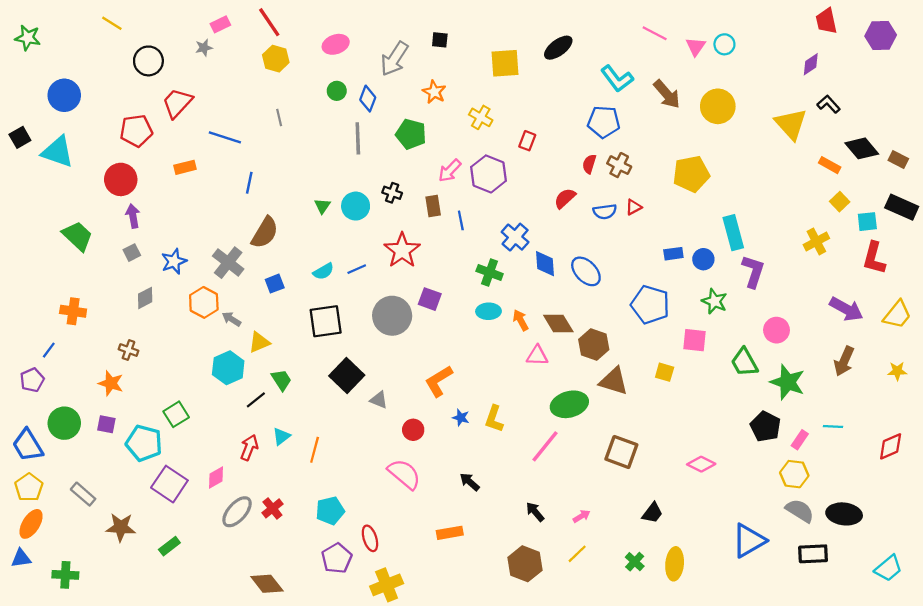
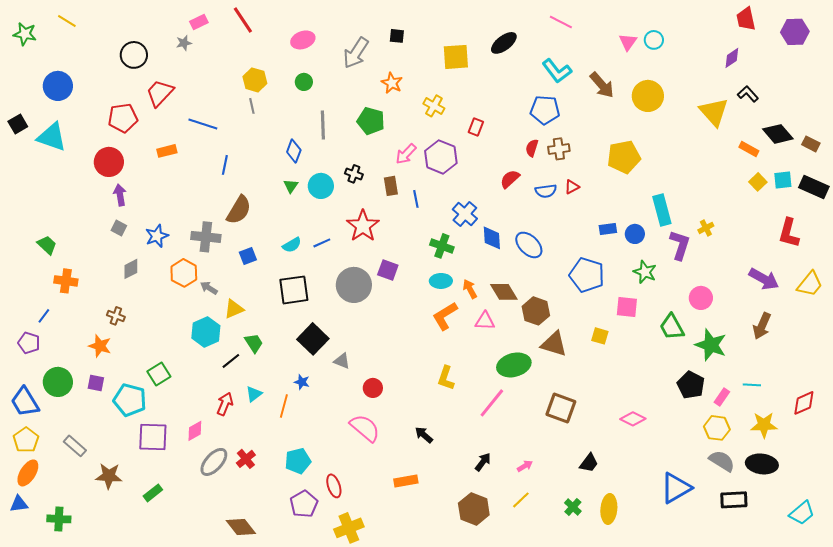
yellow line: (112, 23) -> (67, 21), moved
pink line: (655, 33) -> (561, 22), moved
yellow hexagon: (276, 59) -> (255, 80), moved
blue diamond: (368, 99) -> (294, 151), moved
brown cross: (619, 165) -> (559, 149), turned -35
cyan square: (867, 222) -> (783, 180), moved
green trapezoid: (78, 236) -> (47, 245), moved, size x0.7
yellow cross: (816, 241) -> (706, 228), moved, size x0.7
gray square: (132, 253) -> (119, 228), turned -35
gray cross: (228, 263) -> (206, 237), turned -32
yellow star: (897, 371) -> (764, 425), moved, size x1.5
purple pentagon: (32, 380) -> (29, 343), turned -30
orange L-shape: (439, 381) -> (445, 316), moved
blue star: (461, 418) -> (302, 382), moved
purple square: (169, 484) -> (153, 437), turned -32
black arrow: (535, 512) -> (483, 462), turned 78

